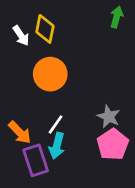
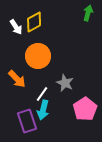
yellow diamond: (45, 29) -> (34, 22), turned 50
gray star: (109, 117) -> (65, 83), moved
orange arrow: (20, 132) -> (17, 79), moved

